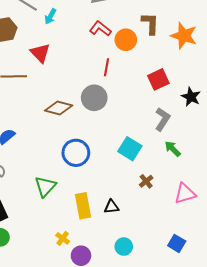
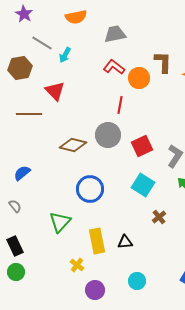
red square: (158, 79) -> (142, 146), moved
yellow cross: (63, 238) -> (77, 265), moved

